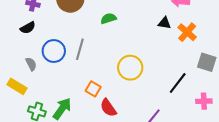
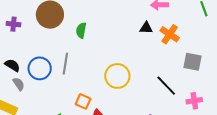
green semicircle: (108, 18) -> (81, 30), moved, turned -56
black semicircle: (28, 28) -> (12, 65), moved, turned -112
black line: (178, 83) -> (166, 86), turned -75

